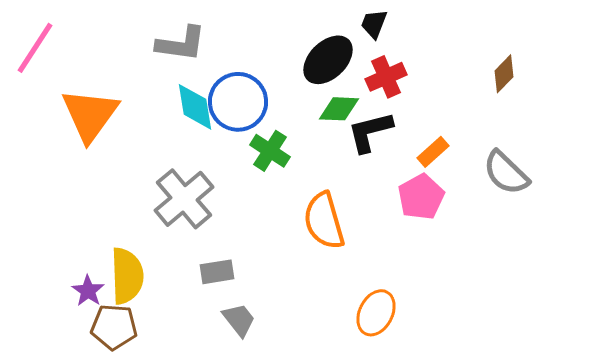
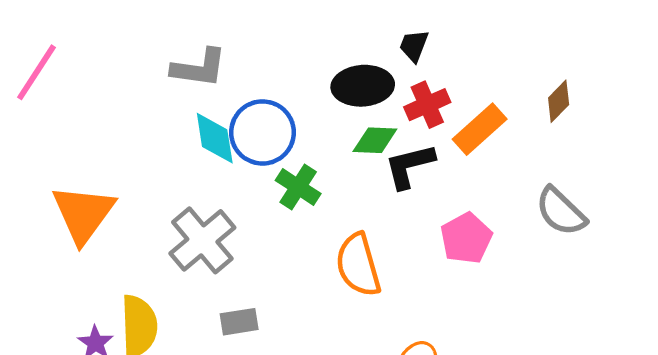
black ellipse: (328, 60) -> (363, 86), turned 40
orange triangle: (90, 115) -> (83, 214), moved
orange rectangle: (433, 152) -> (480, 129), moved, size x1.5

